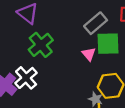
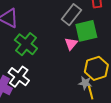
pink triangle: (89, 54) -> (71, 44), turned 32

